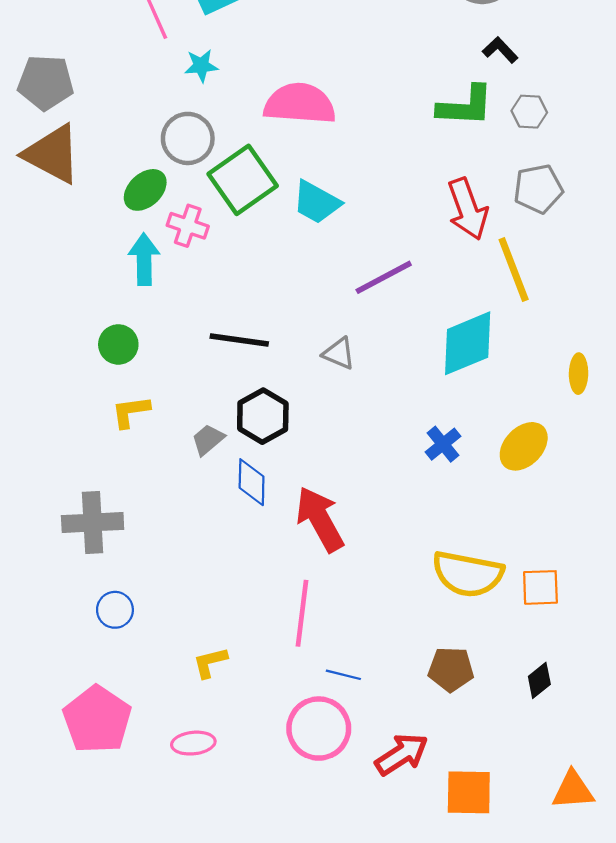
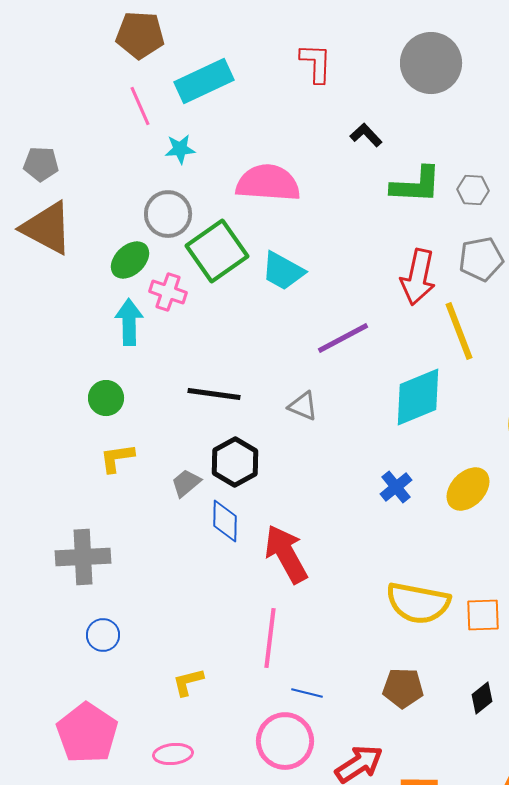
black L-shape: (500, 50) -> (366, 135), moved
gray pentagon: (46, 82) -> (41, 164), size x0.7
red arrow: (468, 209) -> (418, 277), turned 32

